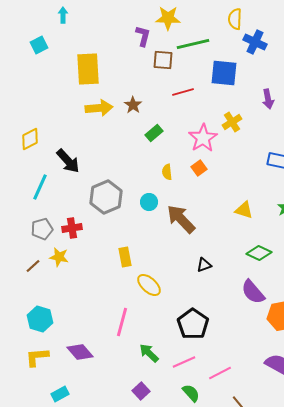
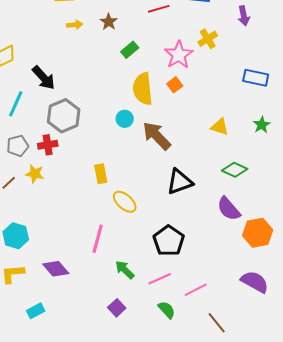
yellow arrow: (99, 108) -> (75, 25), size x0.6
yellow semicircle: (167, 172) -> (143, 89), size x2.0
gray hexagon: (106, 197) -> (64, 116), moved
black triangle: (204, 265) -> (180, 182), size x1.8

